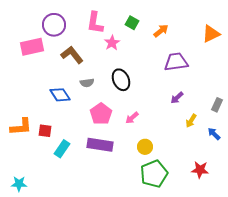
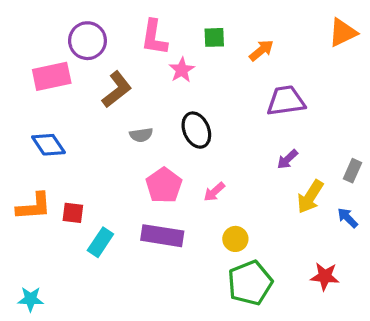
green square: (132, 23) -> (214, 37), turned -32
orange triangle: (211, 34) -> (343, 33), moved
brown L-shape: (72, 55) -> (117, 89), turned 90
blue diamond: (60, 95) -> (48, 145), moved
yellow arrow: (191, 121) -> (310, 197), size x1.5

